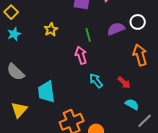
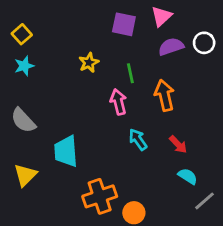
white circle: (138, 22) -> (204, 43), moved
yellow star: (51, 29) -> (89, 63), moved
purple semicircle: (116, 29) -> (171, 47), moved
orange arrow: (140, 55) -> (164, 95), moved

